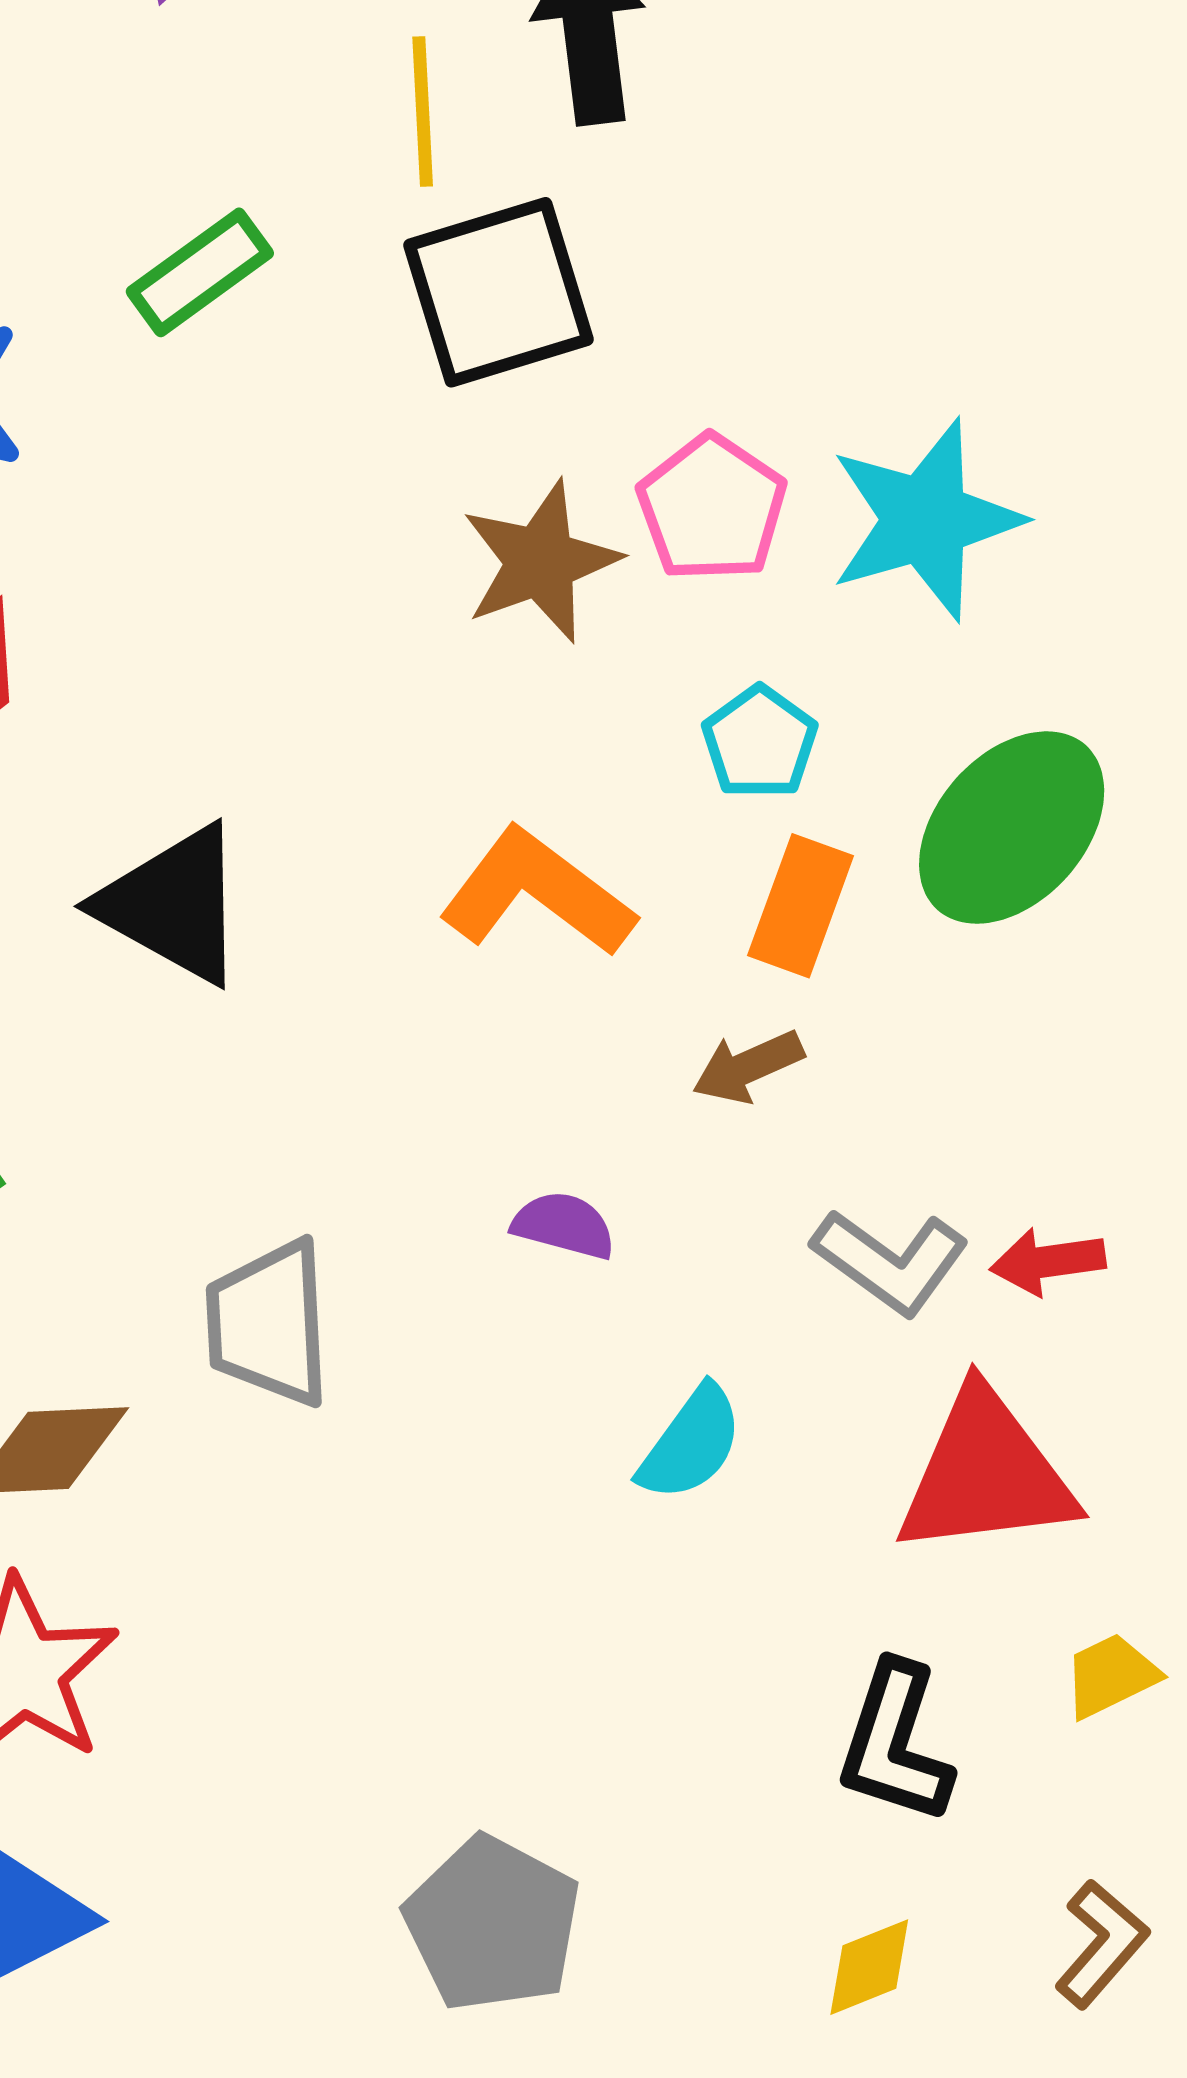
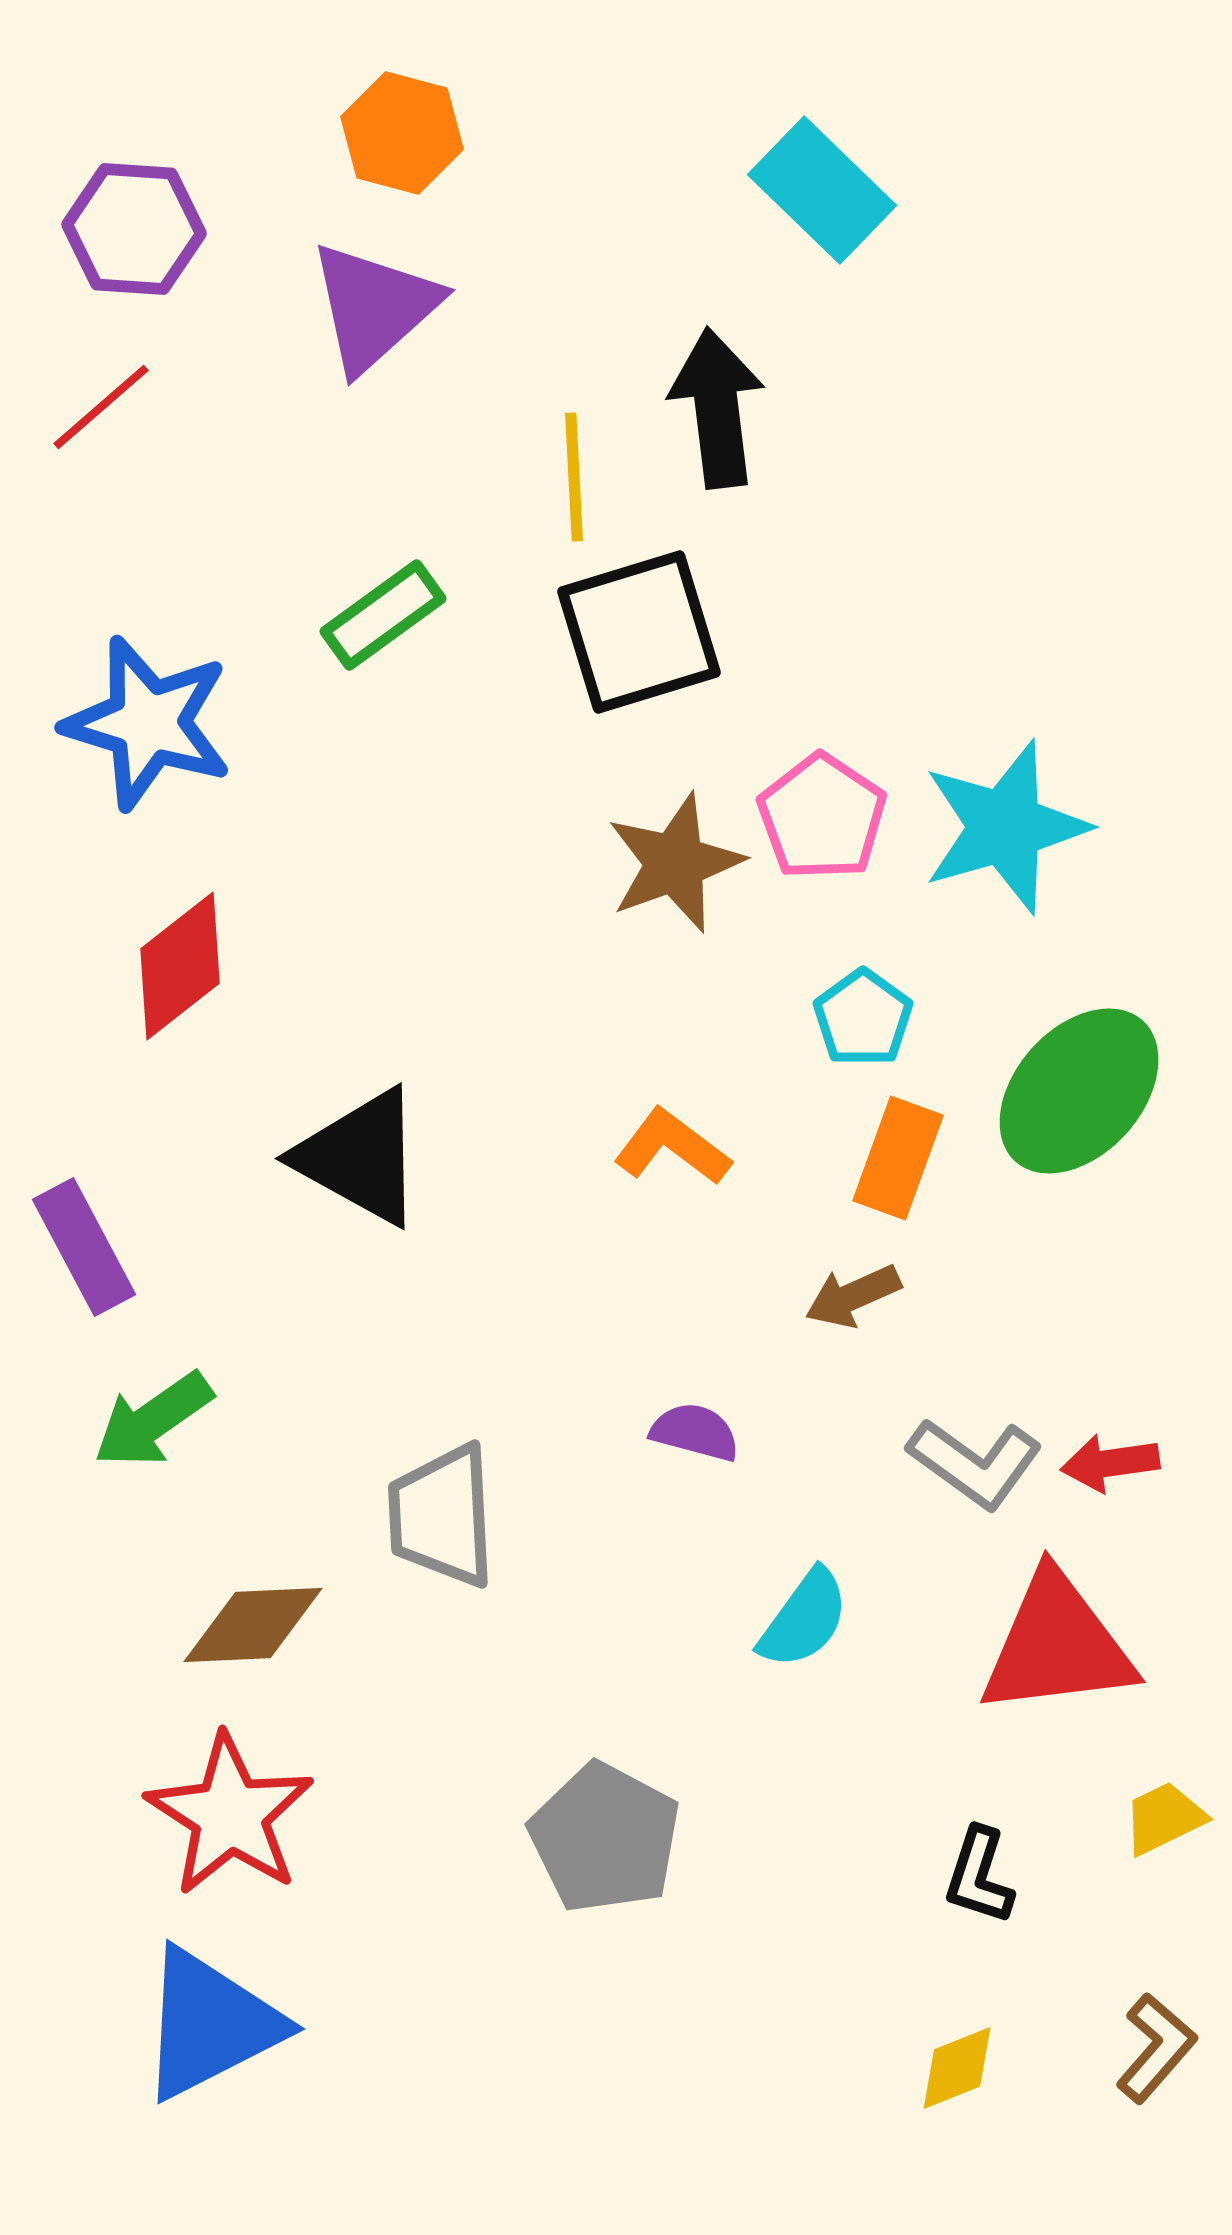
orange L-shape: (537, 893) -> (672, 1147), size x0.7
black L-shape: (895, 1743) -> (979, 1876), size x0.7
gray pentagon: (493, 1924) -> (605, 1838), moved

